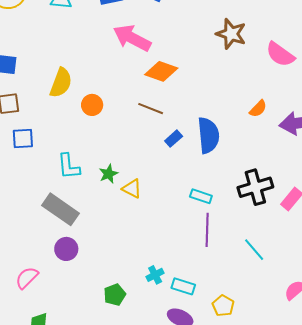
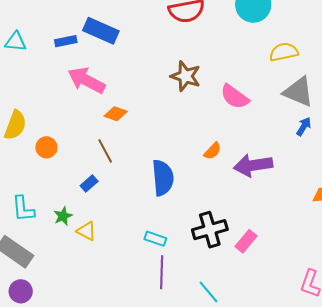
orange diamond: (161, 71) -> (116, 114), size x0.7
brown line: (151, 109) -> (105, 151), turned 40
blue rectangle: (174, 139) -> (89, 184), moved

